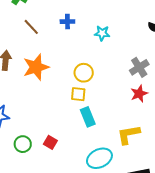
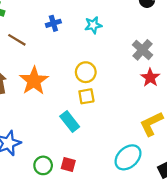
cyan rectangle: (88, 117) -> (70, 121), moved
red square: (50, 142) -> (68, 165), moved

